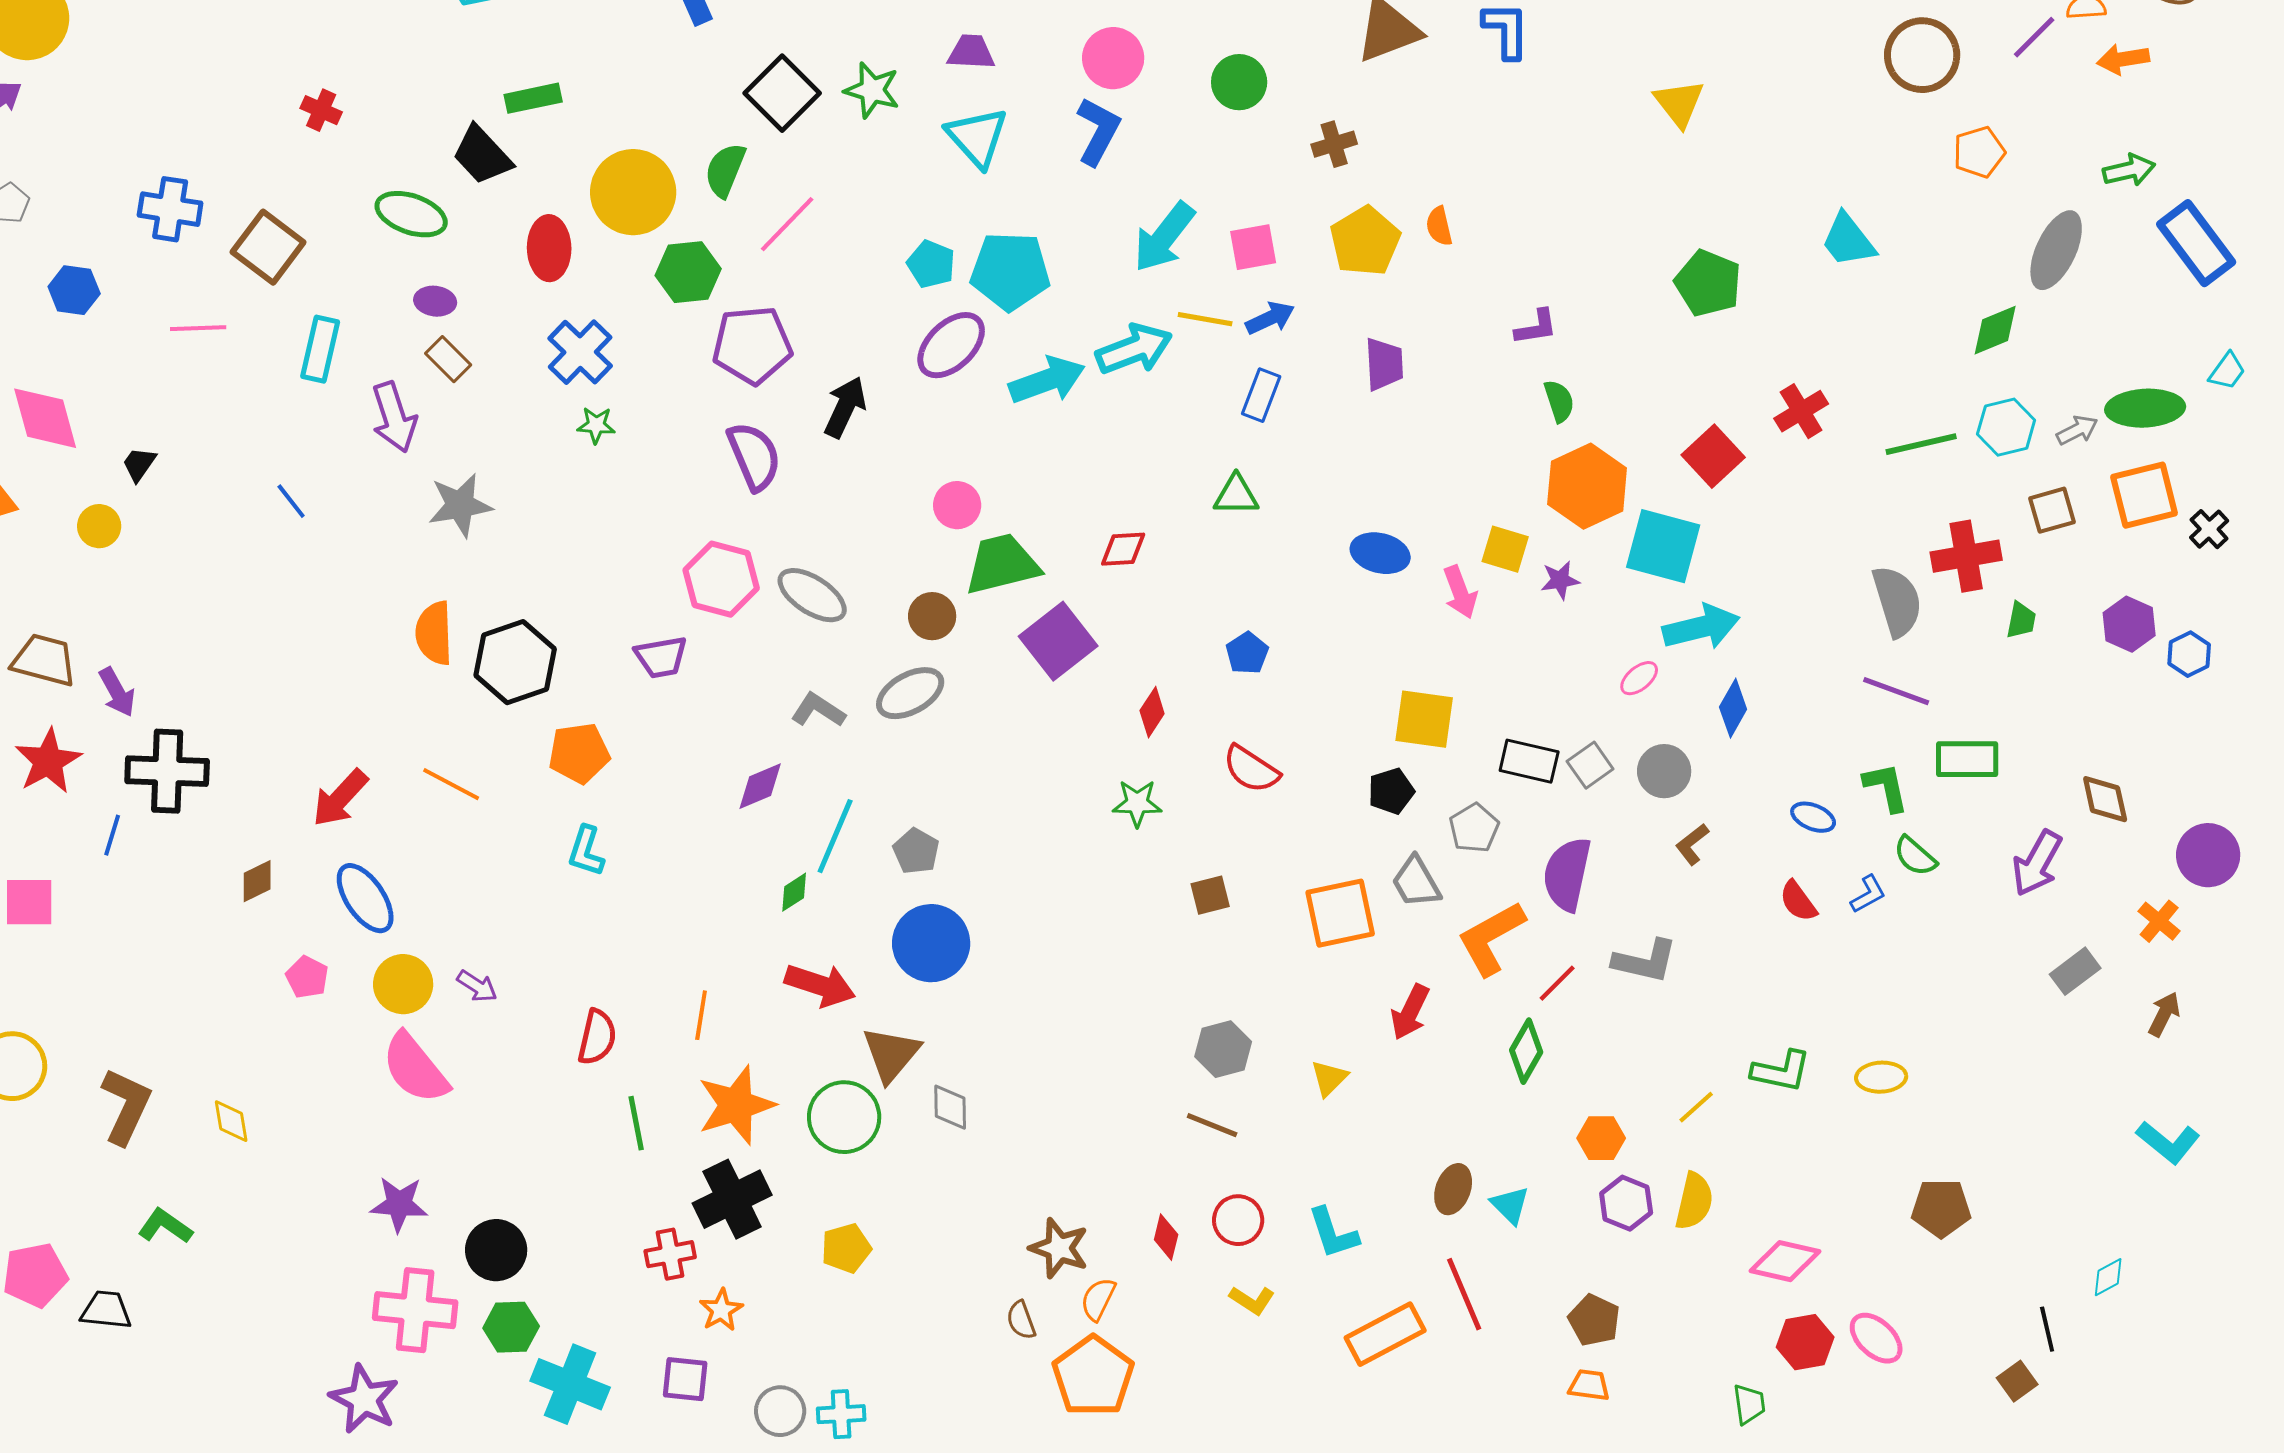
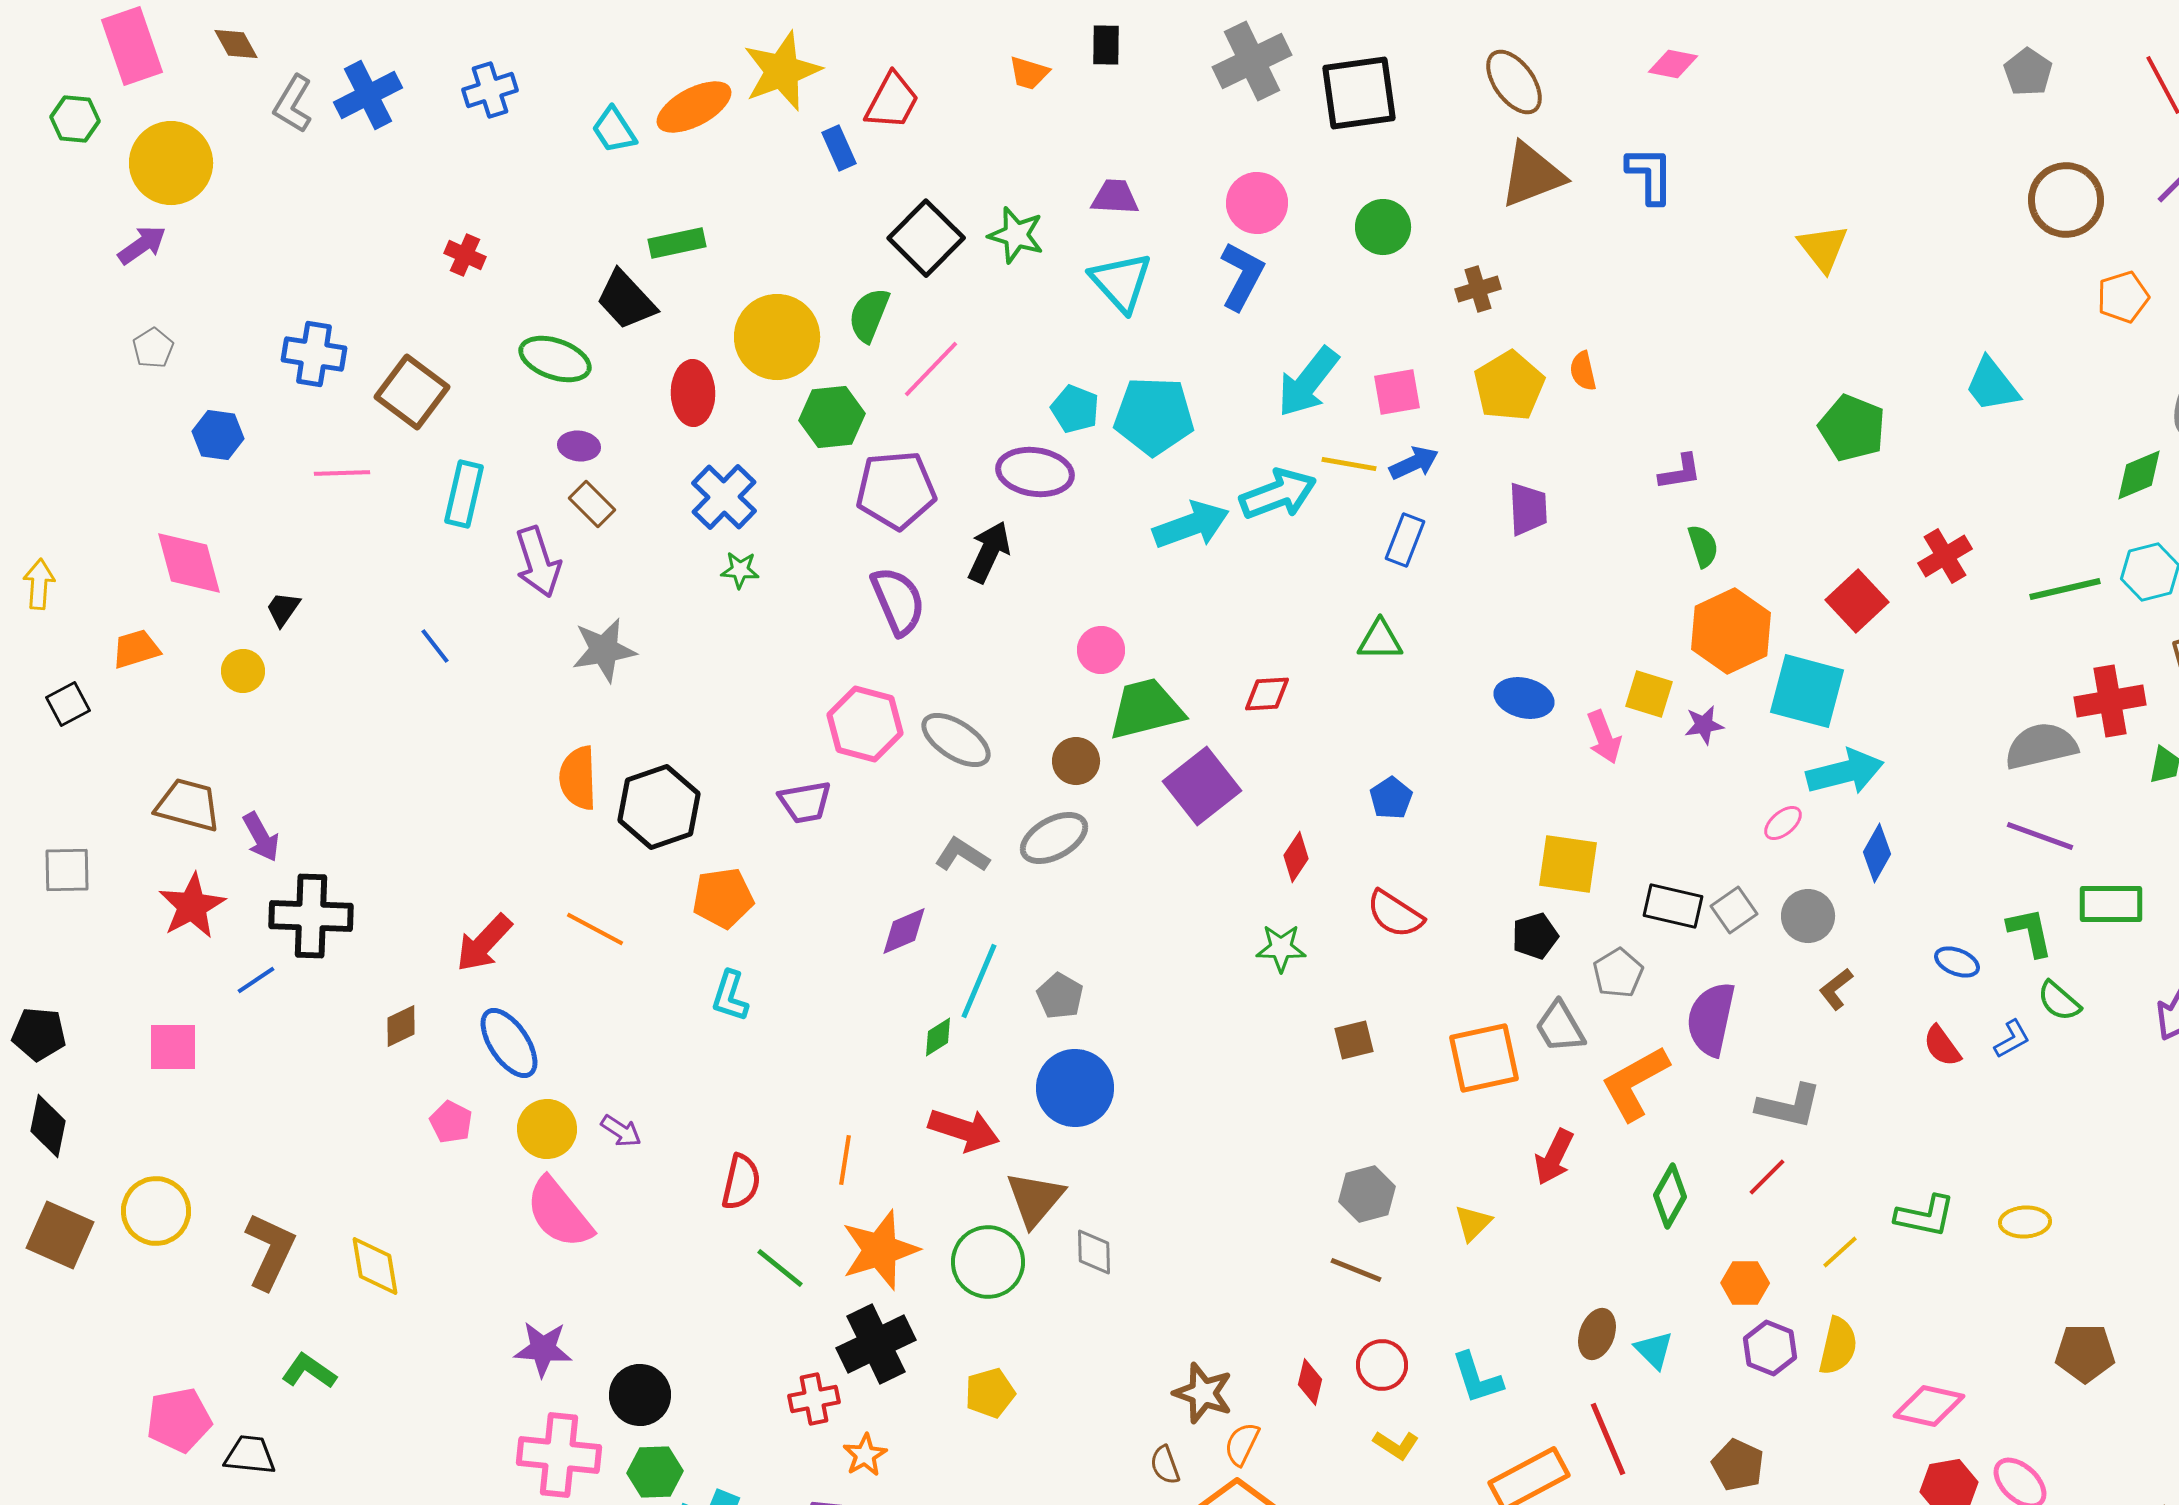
purple ellipse: (951, 345) -> (1035, 472), moved, turned 52
gray semicircle: (1897, 601) -> (2041, 746), turned -86
blue line: (112, 835) -> (256, 980), turned 39
red line: (1557, 983) -> (1767, 1177), moved
yellow diamond: (231, 1121) -> (375, 1266), size x1.4
green line: (636, 1123) -> (780, 1268), turned -40

